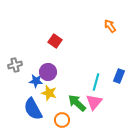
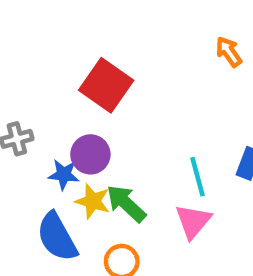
red square: (55, 41) -> (106, 85), size x1.6
cyan line: (96, 82) -> (198, 177), turned -30
green arrow: (77, 103) -> (126, 203), moved

